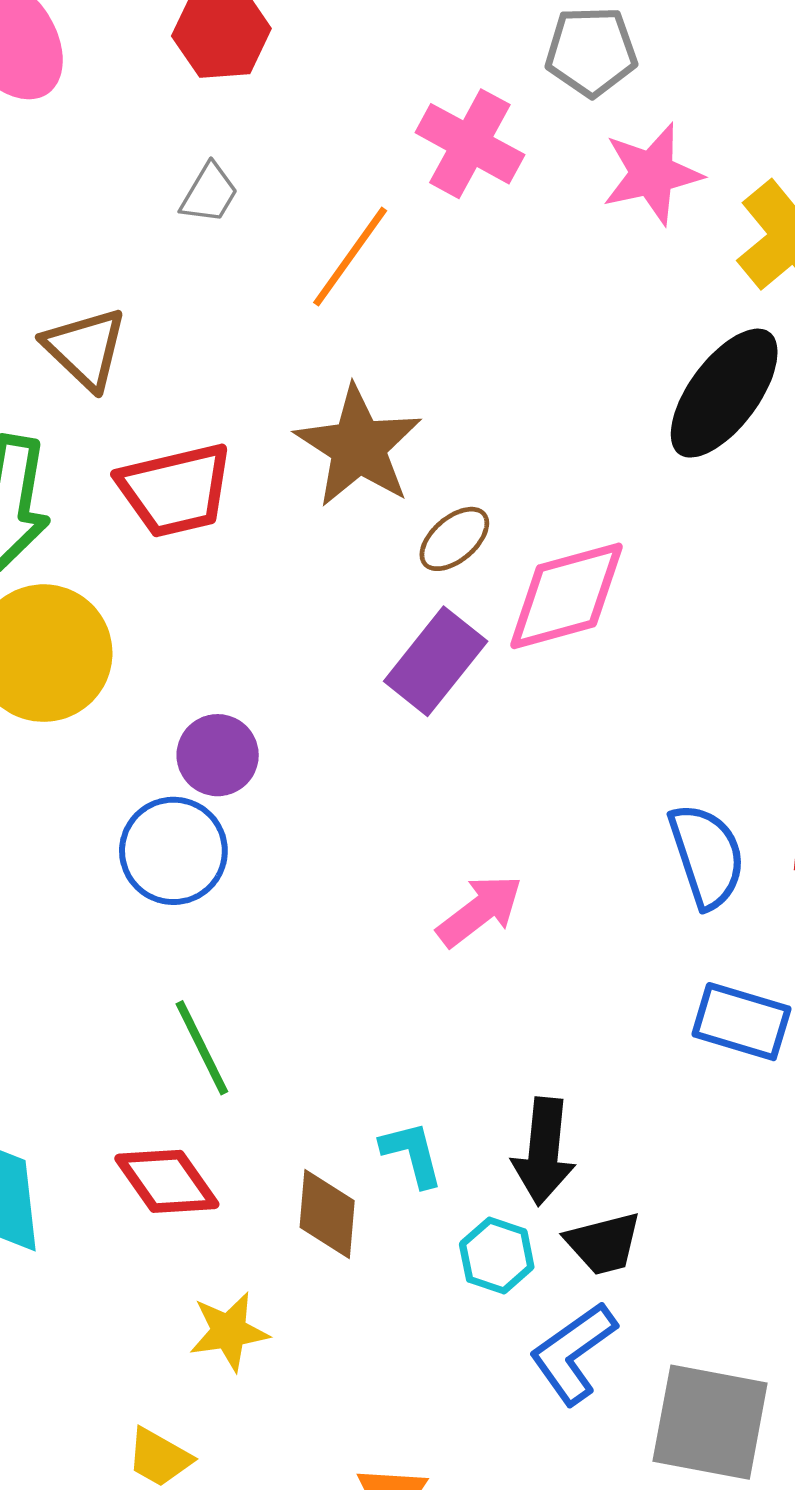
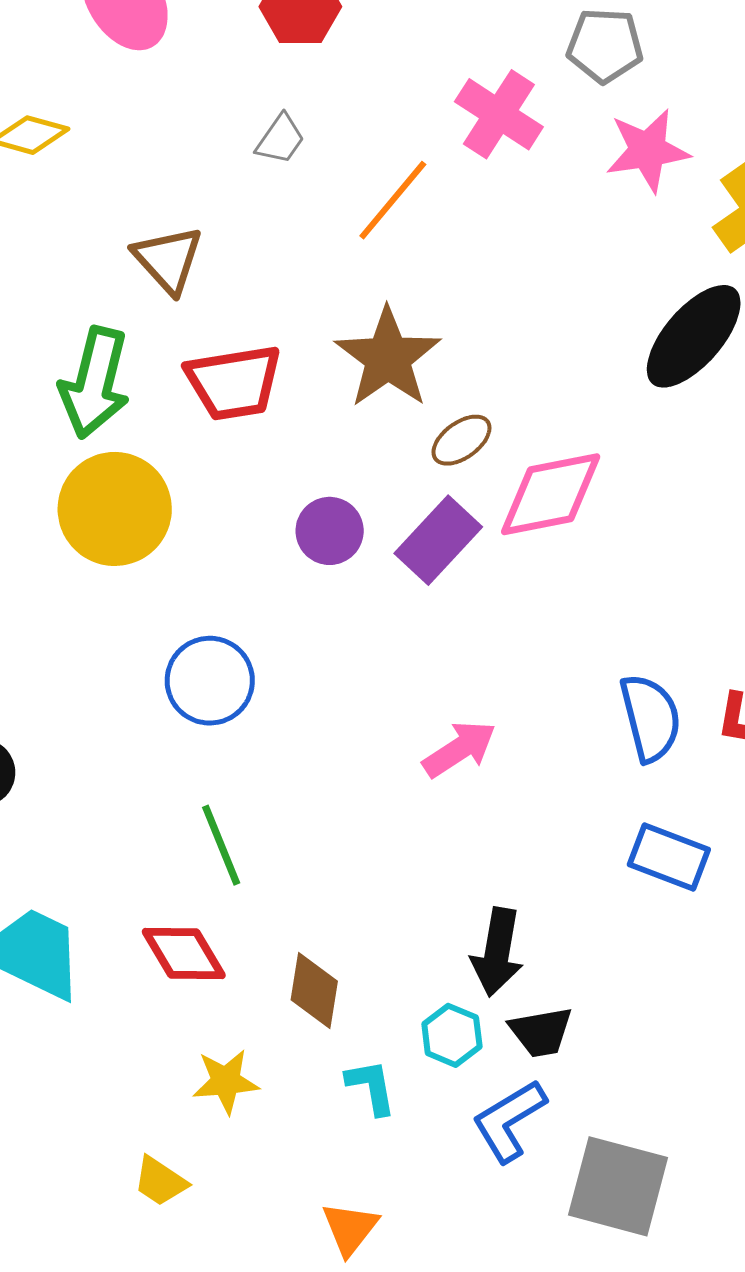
purple circle: (218, 755) -> (330, 531), moved
cyan L-shape: (412, 1154) -> (371, 1087), moved

